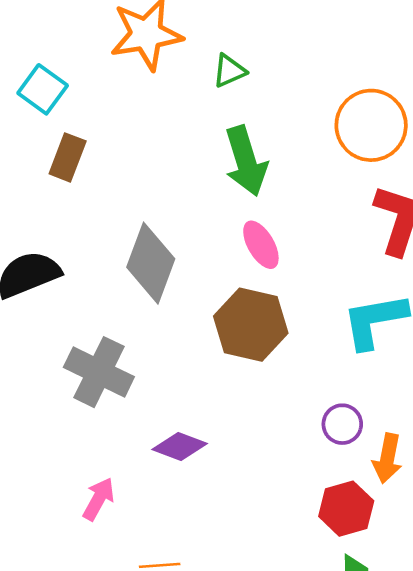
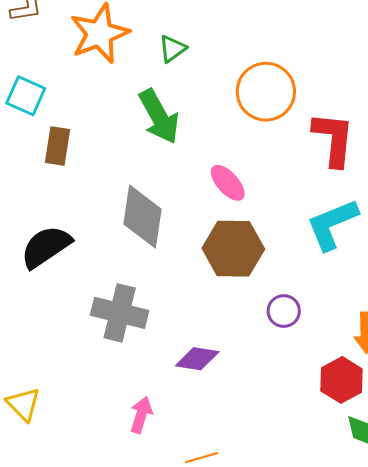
orange circle: (371, 125) -> (266, 92), moved
green arrow: (246, 161) -> (159, 116), moved
purple circle: (342, 424) -> (284, 311), moved

